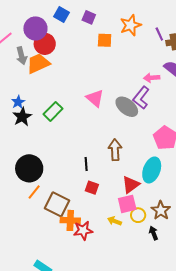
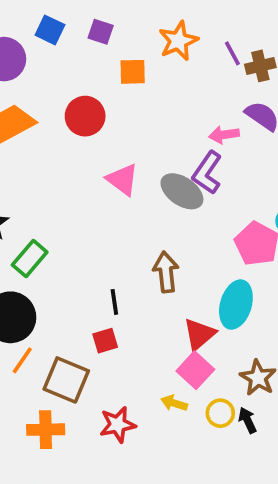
red circle: (45, 44) -> (85, 116), moved
green rectangle: (53, 111) -> (30, 259), moved
red square: (92, 188) -> (105, 341), moved, turned -32
pink square: (127, 204) -> (195, 370), turned -30
yellow circle: (138, 215) -> (220, 413), moved
orange cross: (70, 220) -> (46, 430), moved

